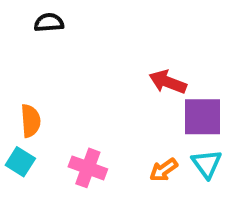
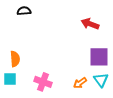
red arrow: (168, 82) -> (90, 24), moved
cyan square: (20, 162) -> (10, 79), turned -32

